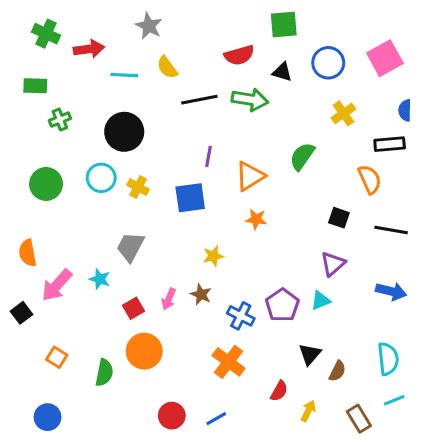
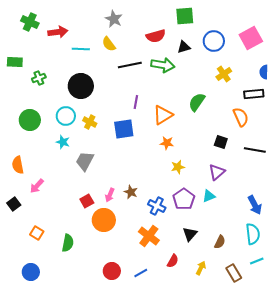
gray star: (149, 26) -> (114, 19), moved
black triangle: (282, 72) -> (184, 47), turned -32
green rectangle: (35, 86) -> (15, 62), moved
yellow star: (213, 256) -> (178, 167), moved
cyan star: (100, 279) -> (63, 142), moved
pink arrow: (57, 285) -> (37, 186), size x0.7
blue arrow: (391, 291) -> (255, 205), moved, turned 48
orange circle: (144, 351) -> (104, 220), moved
black triangle: (310, 354) -> (190, 234), moved
red semicircle: (279, 391) -> (173, 261), moved

